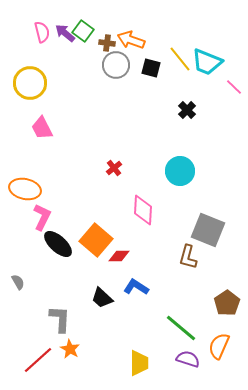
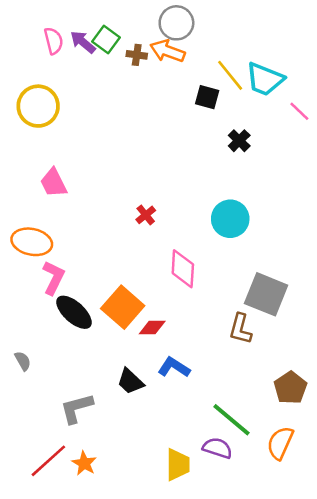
gray circle: (116, 65) -> (176, 23), moved
black square: (151, 68) -> (207, 97), moved
pink trapezoid: (42, 128) -> (53, 183), moved
gray L-shape: (60, 319) -> (77, 408), turned -108
orange star: (70, 349) -> (84, 463), moved
purple semicircle: (188, 359) -> (217, 448), moved

